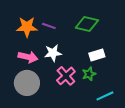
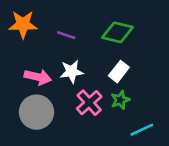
orange star: (27, 27) -> (23, 24), moved
white rectangle: (97, 55) -> (119, 72), moved, turned -35

